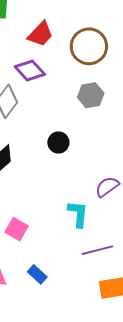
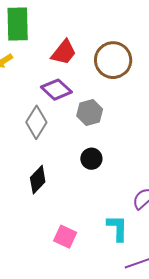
gray hexagon: (91, 95) -> (90, 113), moved
pink square: (17, 229) -> (65, 237), moved

